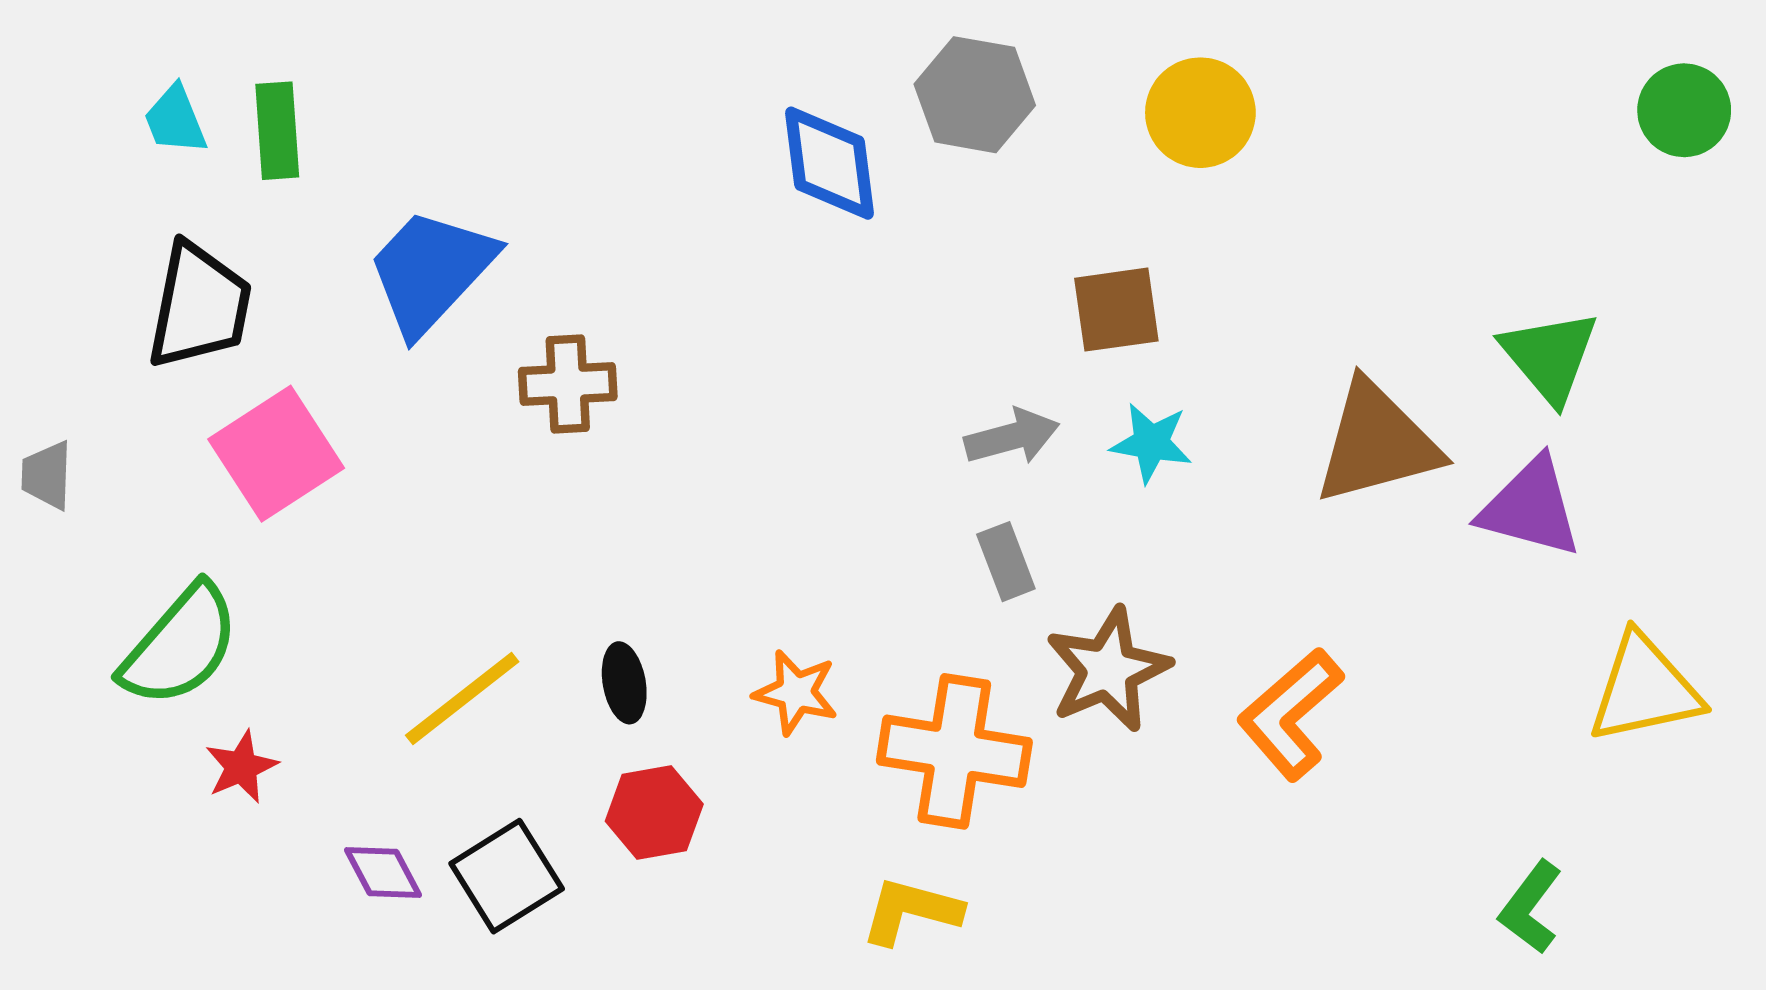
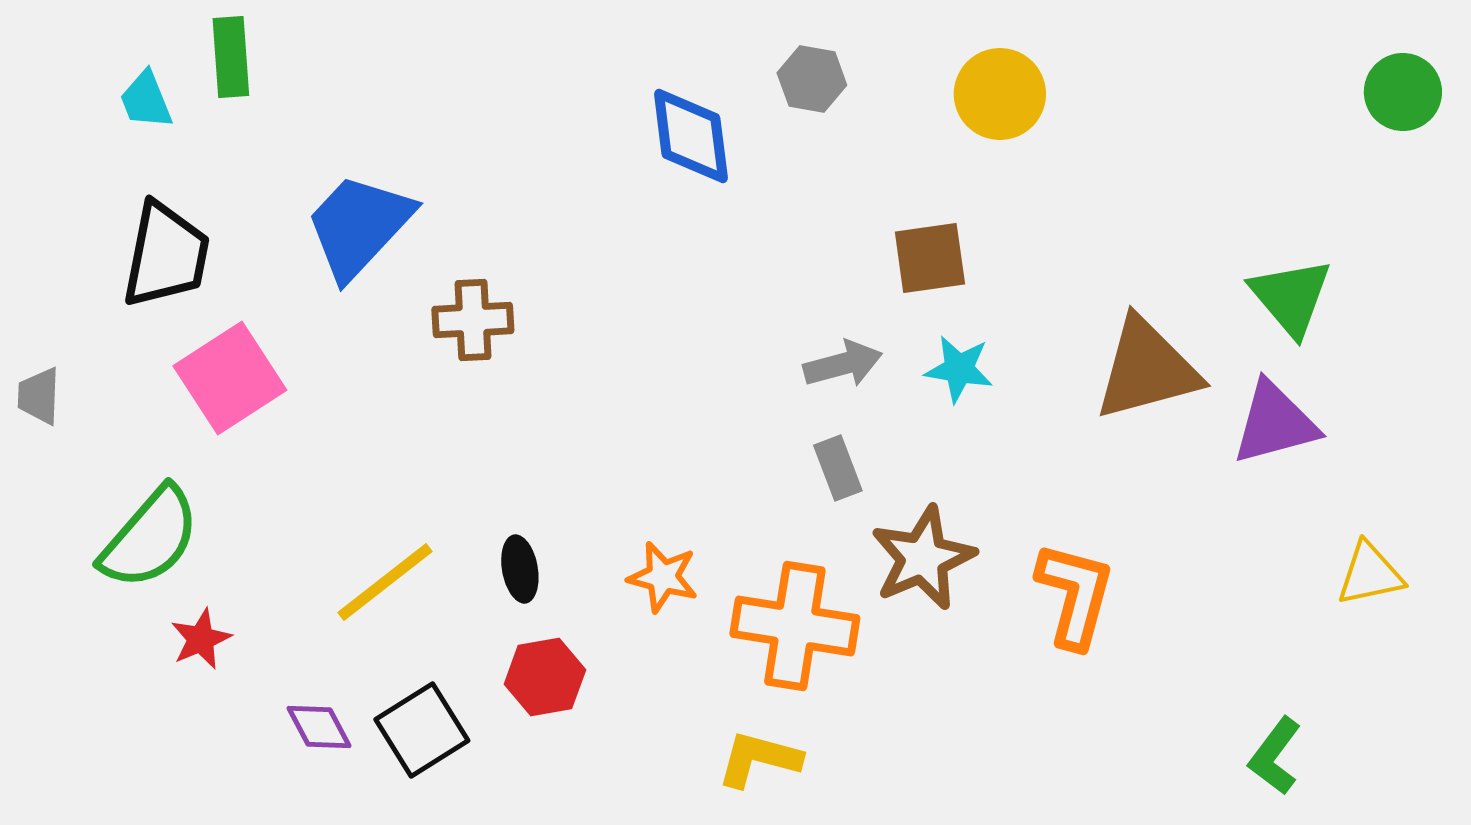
gray hexagon: (975, 95) -> (812, 79), size x0.7
green rectangle: (277, 131) -> (231, 57), moved
purple triangle: (1531, 508) -> (1275, 423), turned -30
yellow triangle: (1645, 689) -> (1370, 574), size x0.7
orange L-shape: (1290, 714) -> (1075, 595), turned 146

